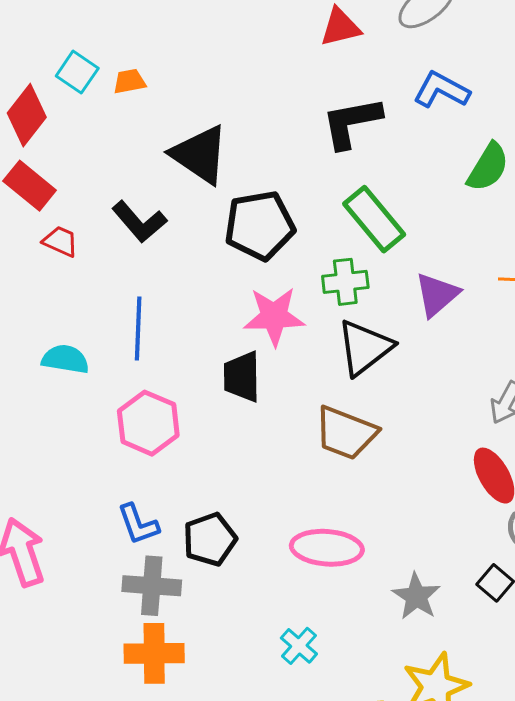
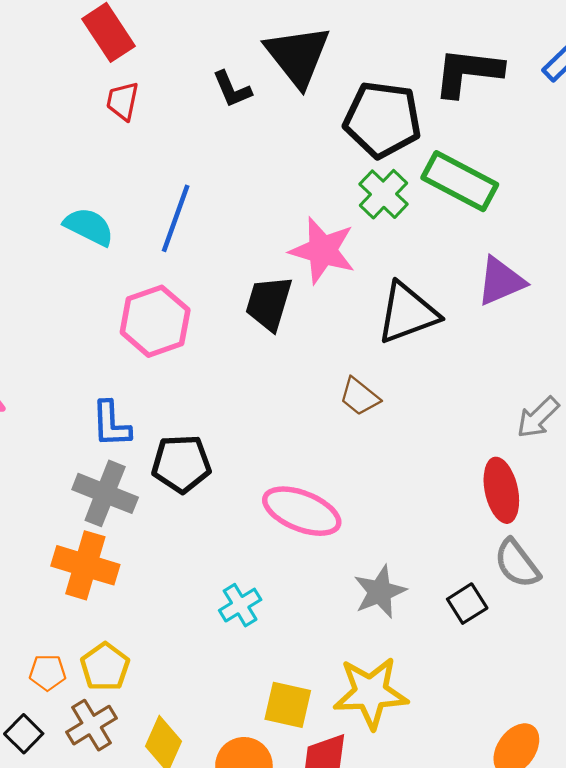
green rectangle: (374, 219) -> (460, 181), turned -40
black L-shape: (139, 222) -> (232, 89), moved, size x0.7
black pentagon: (260, 225) -> (382, 120), moved
red trapezoid: (60, 241) -> (123, 101), turned -120
green cross: (345, 282) -> (383, 194), moved, turned 33
brown trapezoid: (346, 433) -> (359, 397), size x0.6

